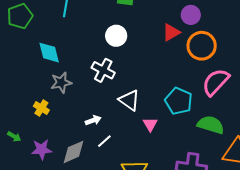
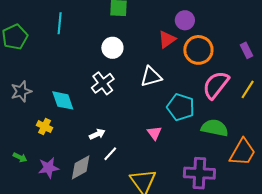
cyan diamond: (49, 53) -> (63, 100), moved
white cross: (103, 70) -> (103, 83), turned 30
gray star: (61, 83) -> (21, 91), moved
white triangle: (129, 100) -> (151, 77), moved, turned -45

